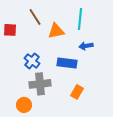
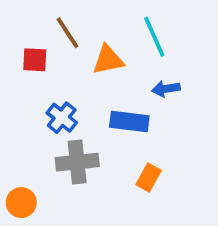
cyan line: (80, 19) -> (154, 37), turned -30
red square: (10, 30) -> (35, 60), moved
orange circle: (24, 105) -> (21, 203), moved

